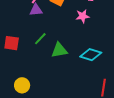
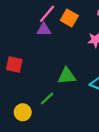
green line: (40, 39) -> (47, 99), moved

